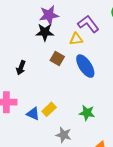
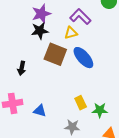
brown square: (57, 59) -> (55, 54), size x1.6
yellow rectangle: (49, 109) -> (81, 103), moved, turned -64
green star: (87, 113) -> (100, 110), moved

